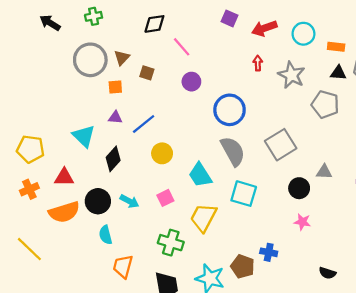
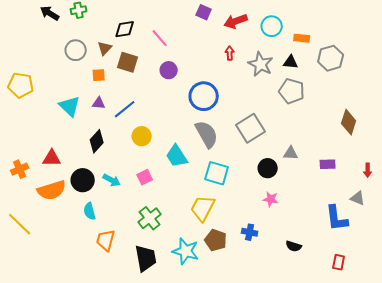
black arrow: (50, 23) -> (50, 13), moved
black diamond: (154, 24) -> (125, 29), moved
gray circle: (90, 60) -> (76, 50), size x0.7
brown square: (147, 73) -> (128, 62), size x1.5
black triangle: (338, 73) -> (291, 62), moved
cyan triangle: (84, 136) -> (70, 106), moved
yellow pentagon: (30, 149) -> (21, 85), moved
yellow trapezoid: (203, 218) -> (203, 208), moved
green cross: (171, 243) -> (150, 218), turned 35
blue cross: (269, 252) -> (250, 232), moved

